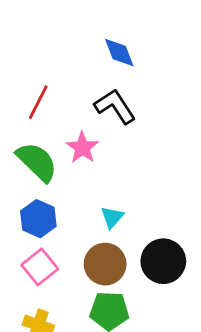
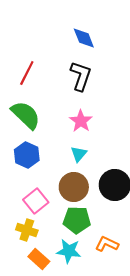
black L-shape: (115, 106) -> (81, 76), turned 52
pink star: (82, 148) -> (81, 121), moved
pink square: (40, 267) -> (36, 201), moved

